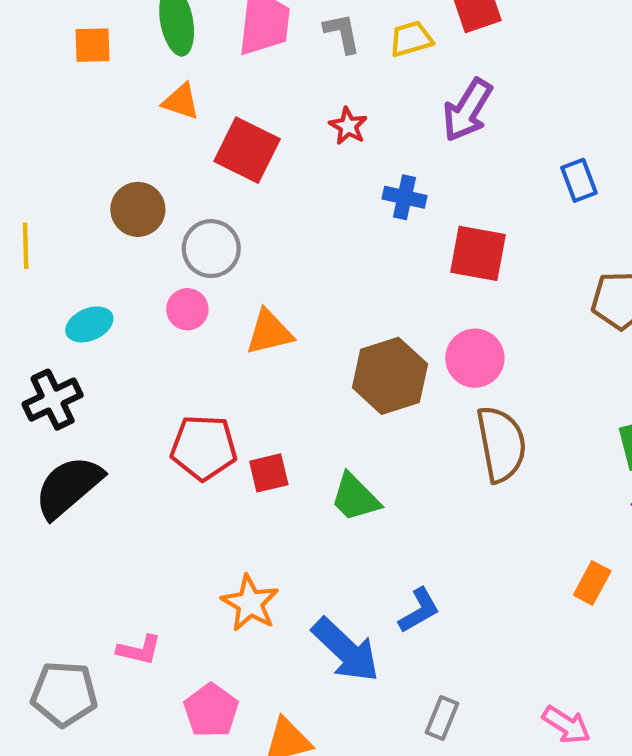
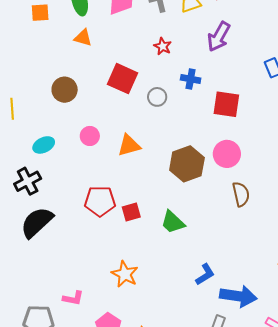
red square: (247, 150) -> (123, 79), moved
gray circle: (211, 249) -> (157, 97), moved, size x0.7
brown semicircle: (501, 444) -> (241, 194), size x0.7
blue arrow: (346, 650) -> (238, 296), moved, turned -33

